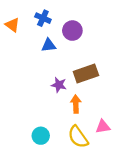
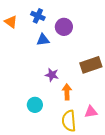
brown rectangle: (86, 74) -> (91, 65), moved
cyan circle: (41, 136) -> (35, 105), moved
yellow semicircle: (78, 137) -> (69, 121), turned 30

